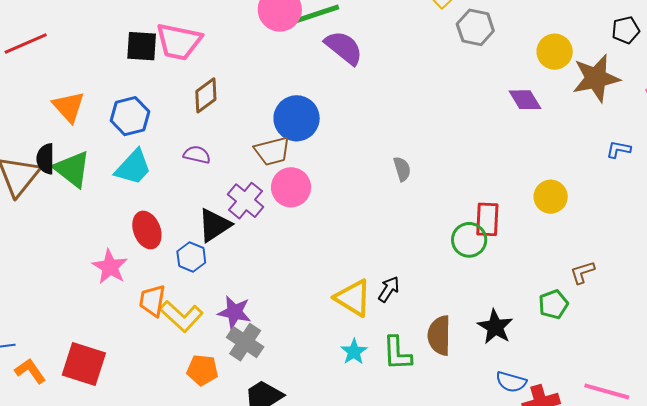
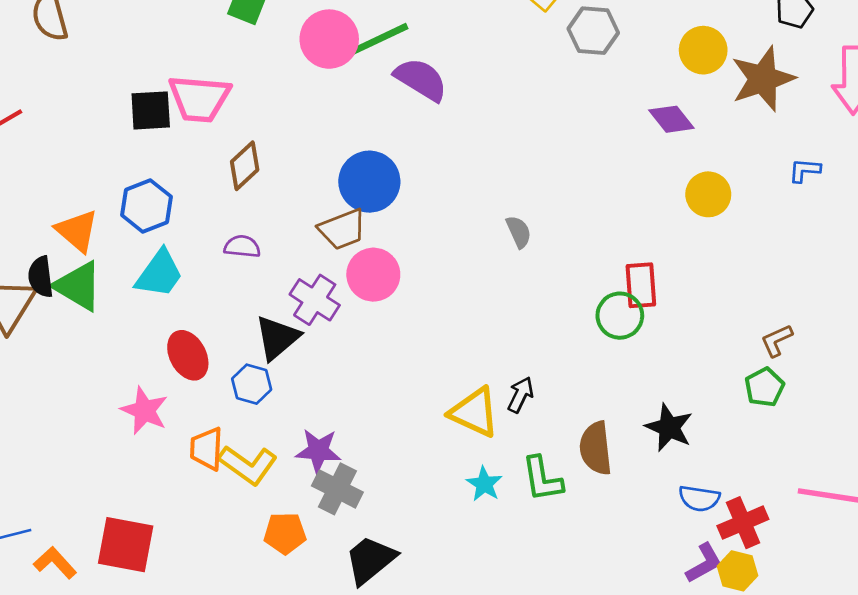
orange triangle: (69, 107) -> (77, 231), moved
yellow circle: (551, 197) -> (708, 194), moved
green pentagon: (553, 304) -> (764, 387), moved

